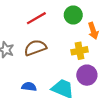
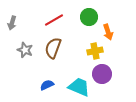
brown semicircle: (35, 48) -> (53, 48), turned -50
blue semicircle: (29, 87) -> (47, 85), turned -32

